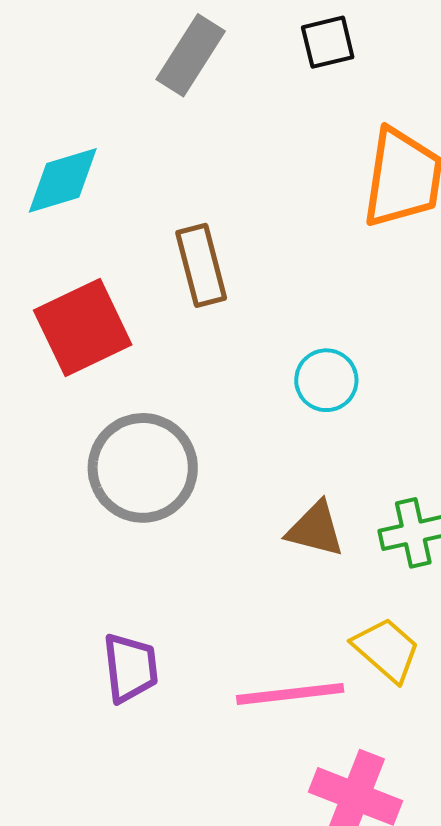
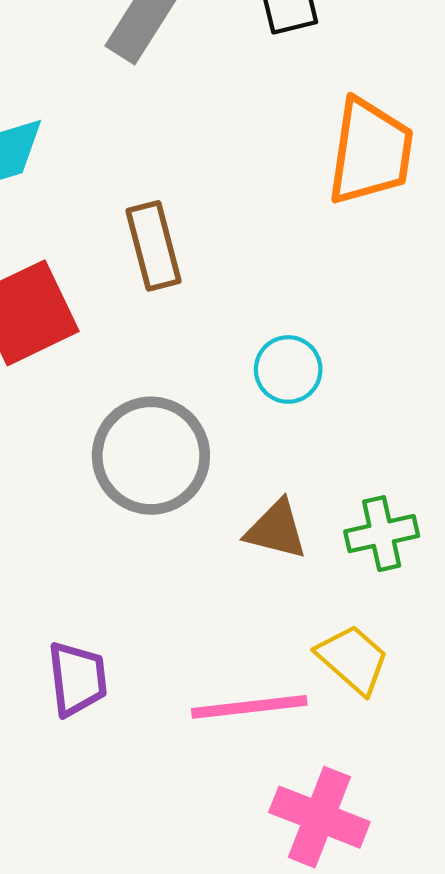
gray circle: (143, 468) -> (151, 456), moved

